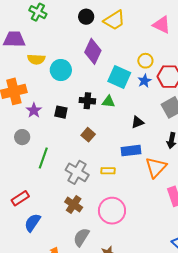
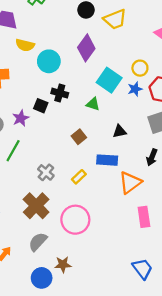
black cross: (87, 101) -> (60, 93), moved
purple star: (34, 110) -> (21, 118), moved
brown square: (88, 135) -> (79, 137), moved
yellow rectangle: (108, 171) -> (79, 177), turned -56
gray cross: (77, 172) -> (46, 172), size x0.7
brown cross: (74, 205) -> (36, 206), size x1.4

